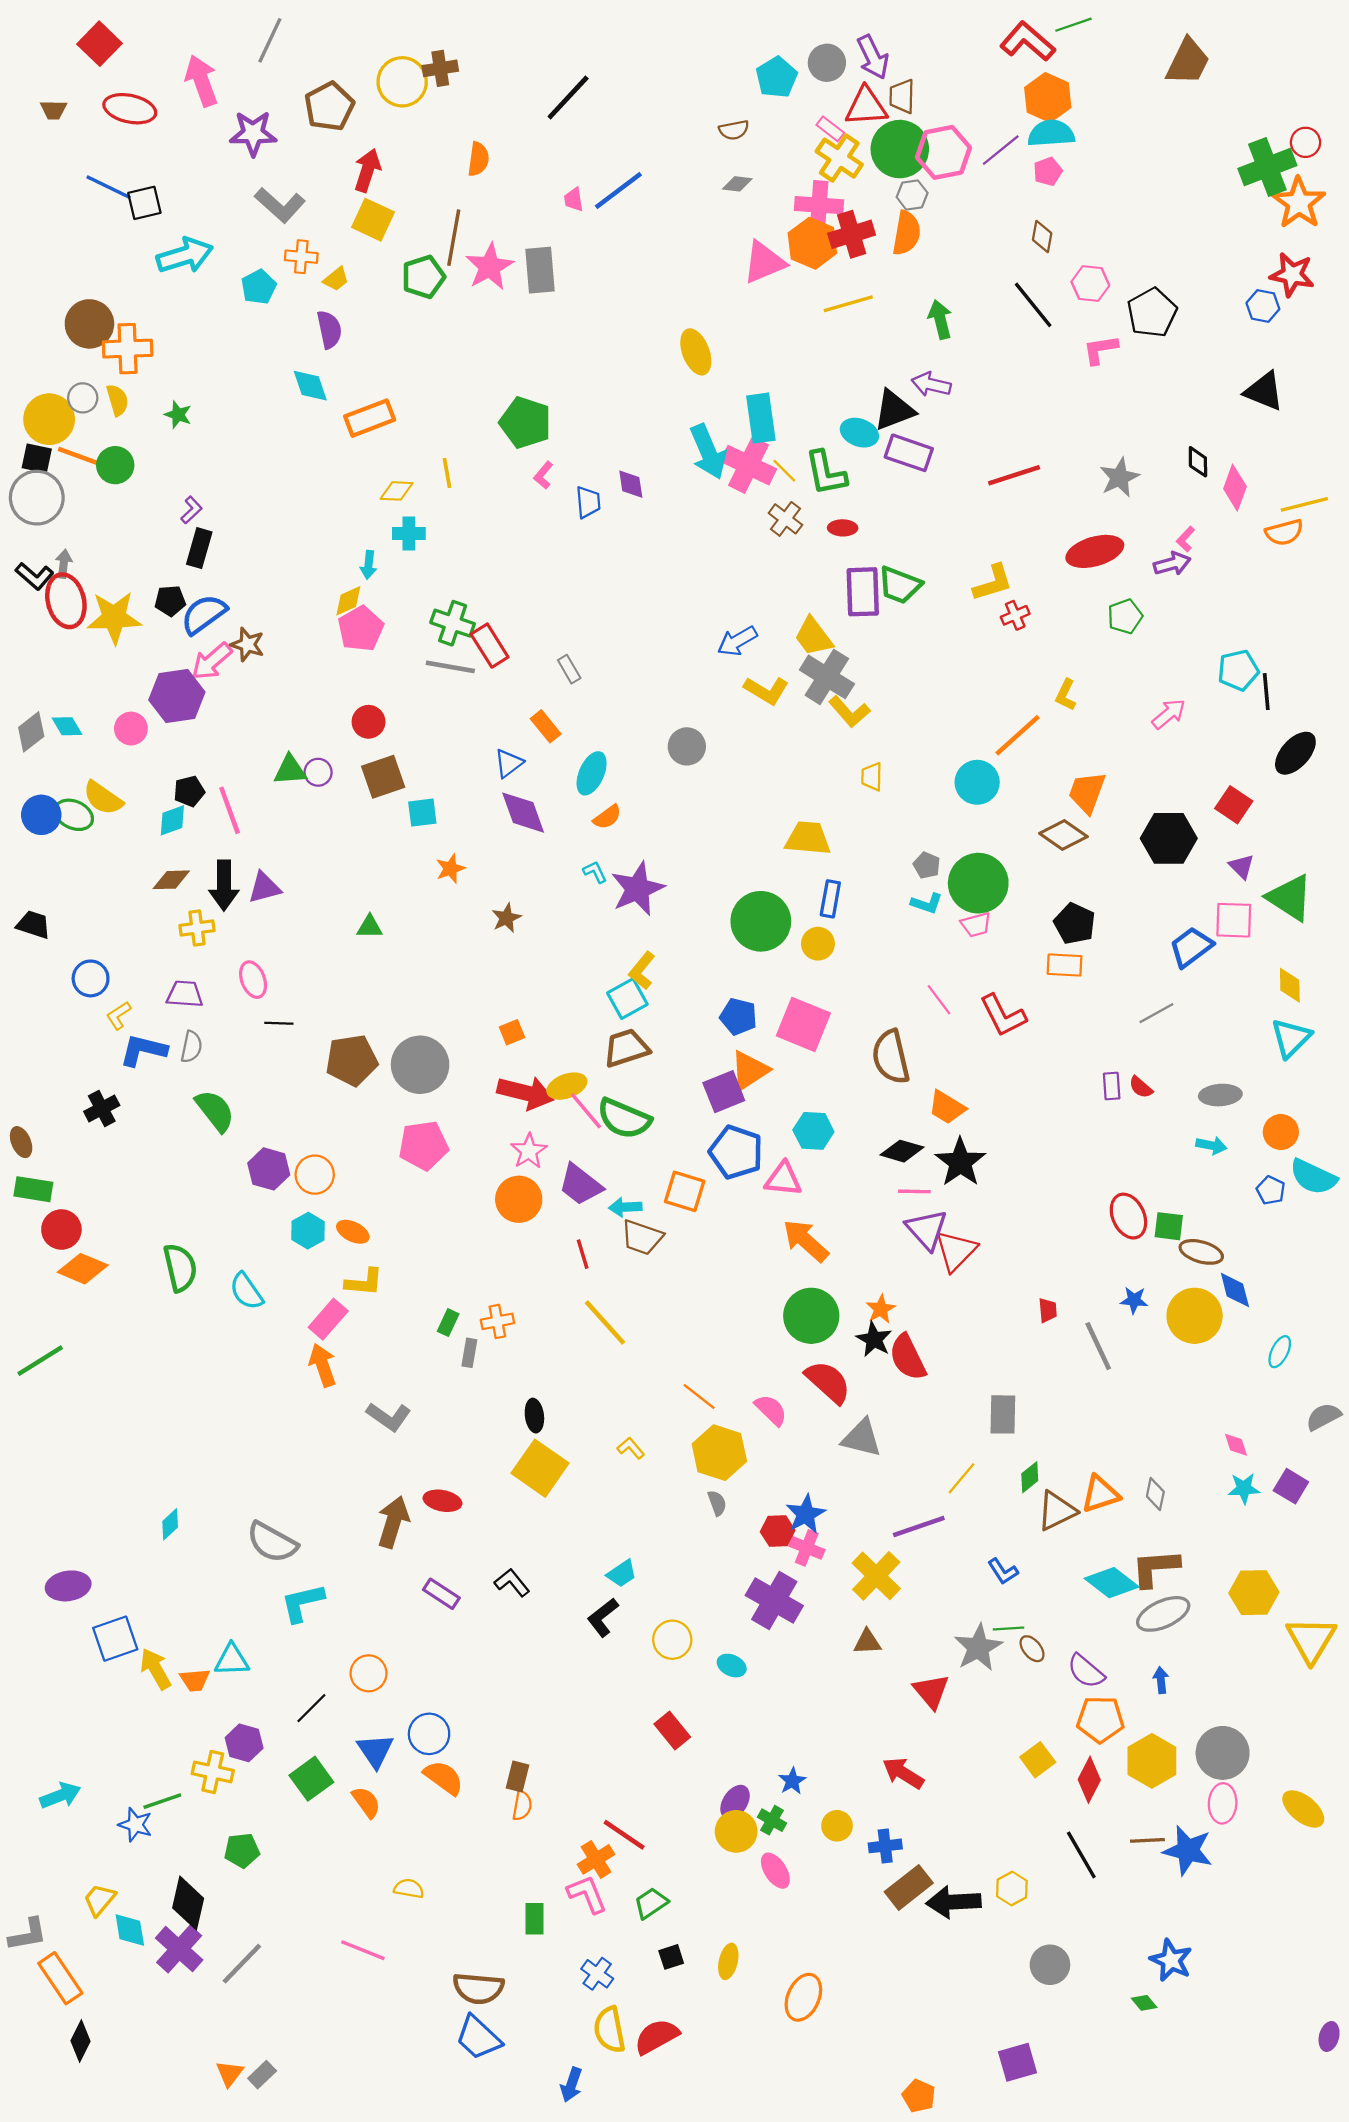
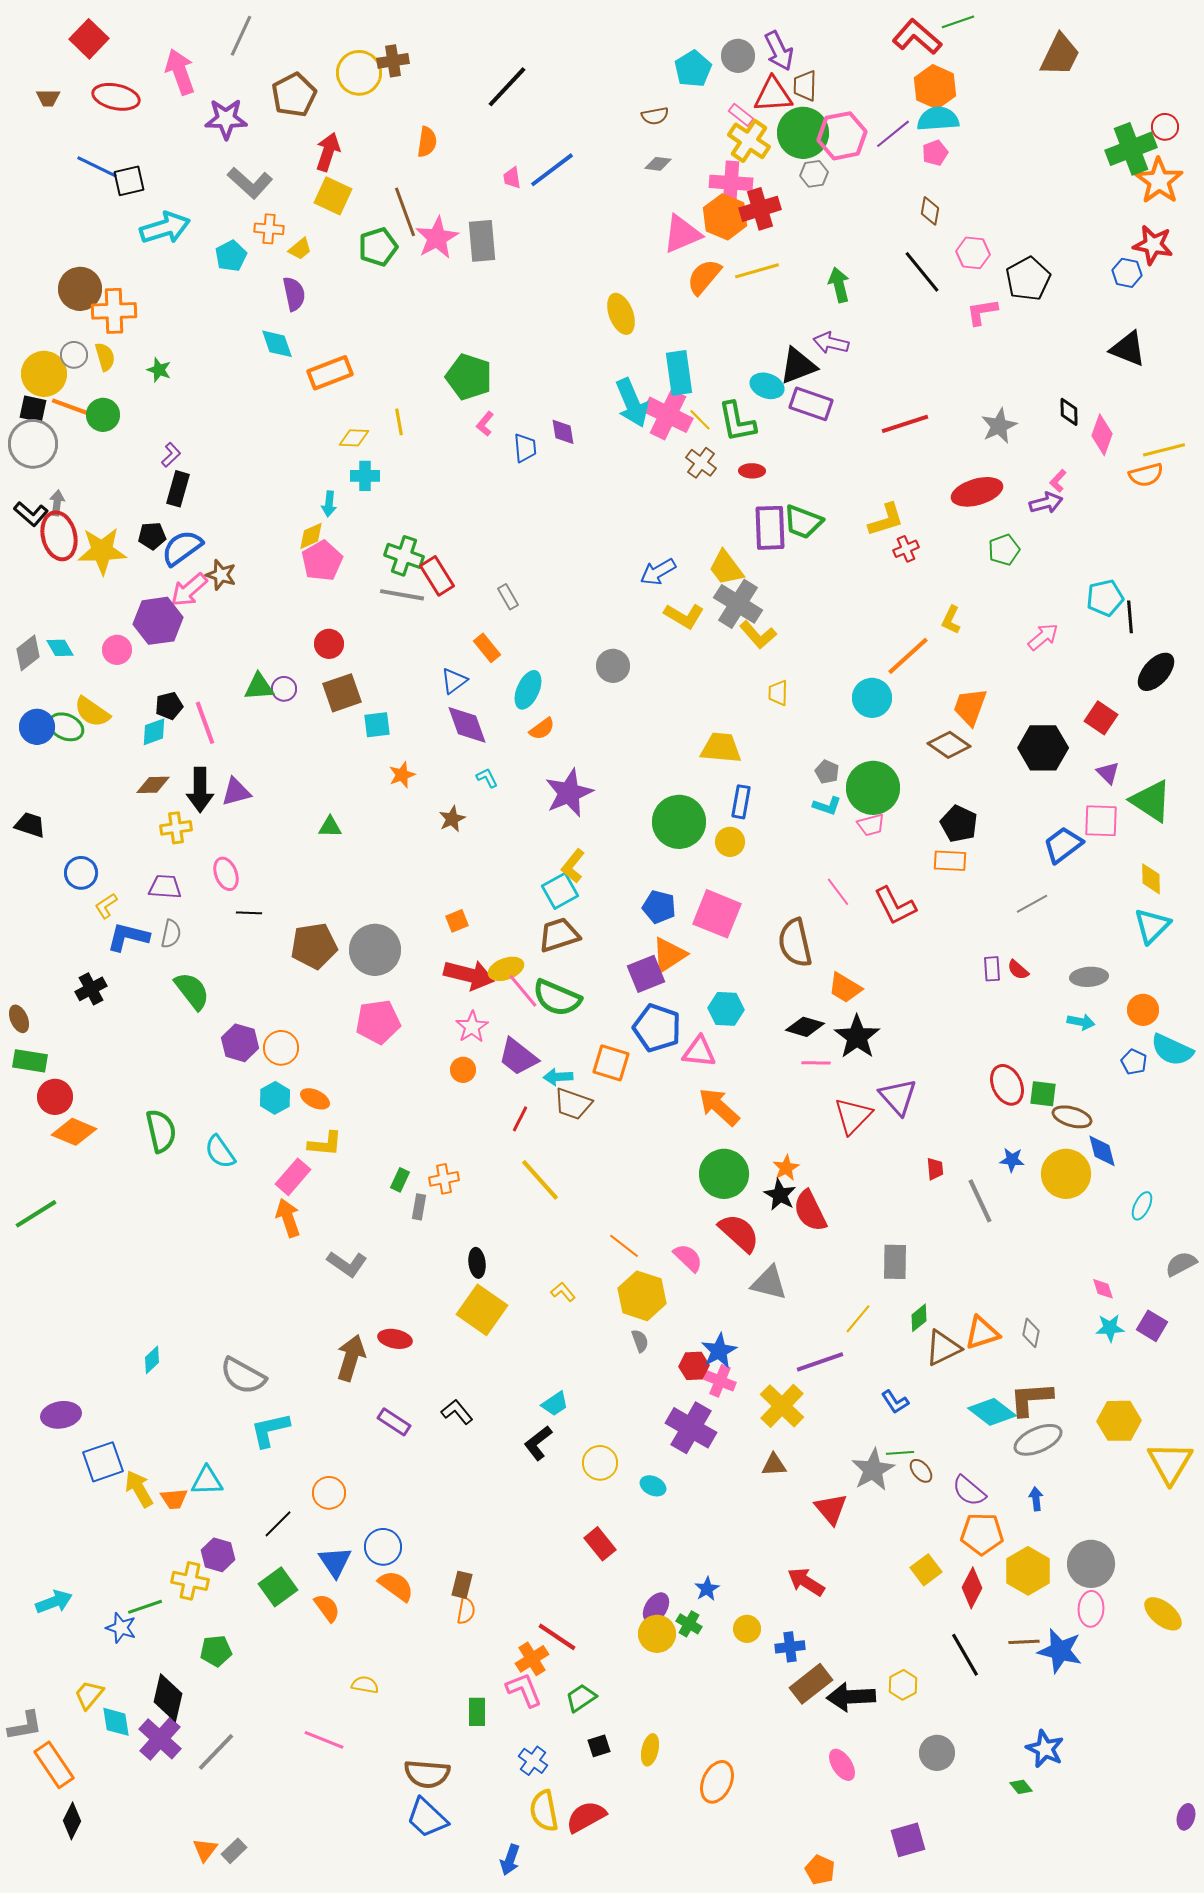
orange semicircle: (907, 233) -> (704, 277), moved, turned -150
brown line: (454, 238) -> (405, 212), turned -30
cyan L-shape: (595, 872) -> (487, 778), moved
orange circle: (519, 1199) -> (463, 1070), size x0.6
purple triangle: (927, 1230) -> (898, 1097), moved
red line: (583, 1254) -> (520, 1119), turned 44
pink ellipse: (775, 1871) -> (842, 1765), moved

